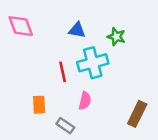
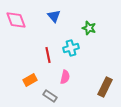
blue triangle: (77, 30) -> (54, 16), moved, turned 40
cyan cross: (93, 63) -> (71, 48), size x0.7
orange rectangle: (39, 105) -> (30, 80), turned 64

